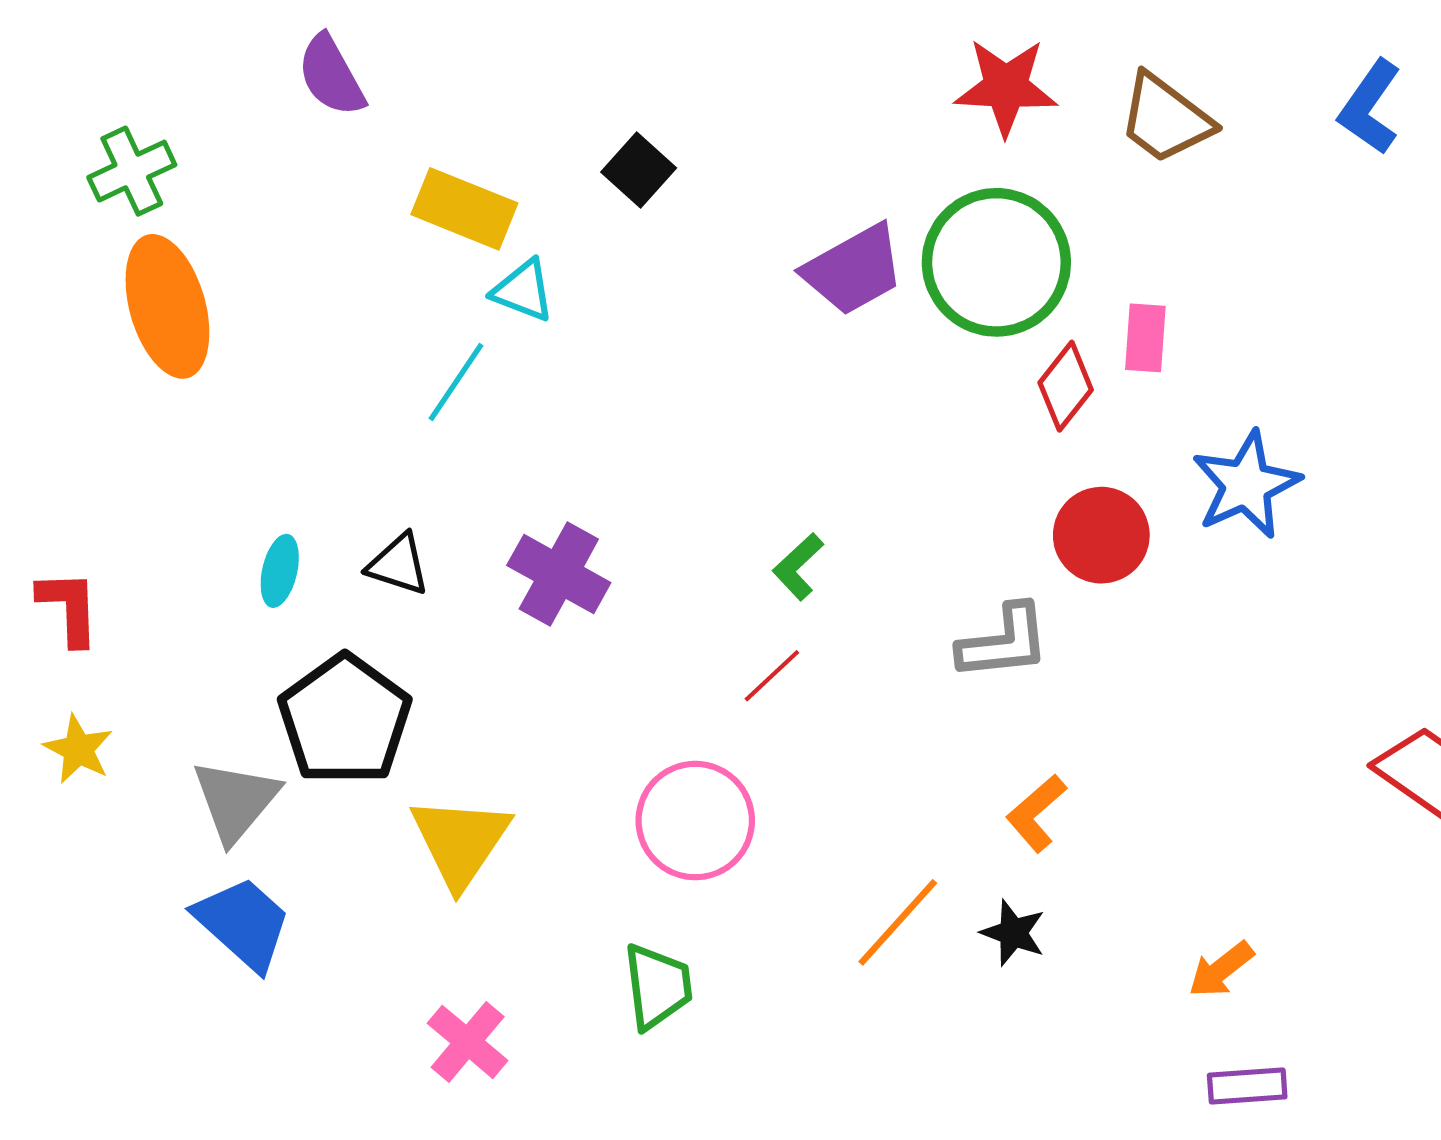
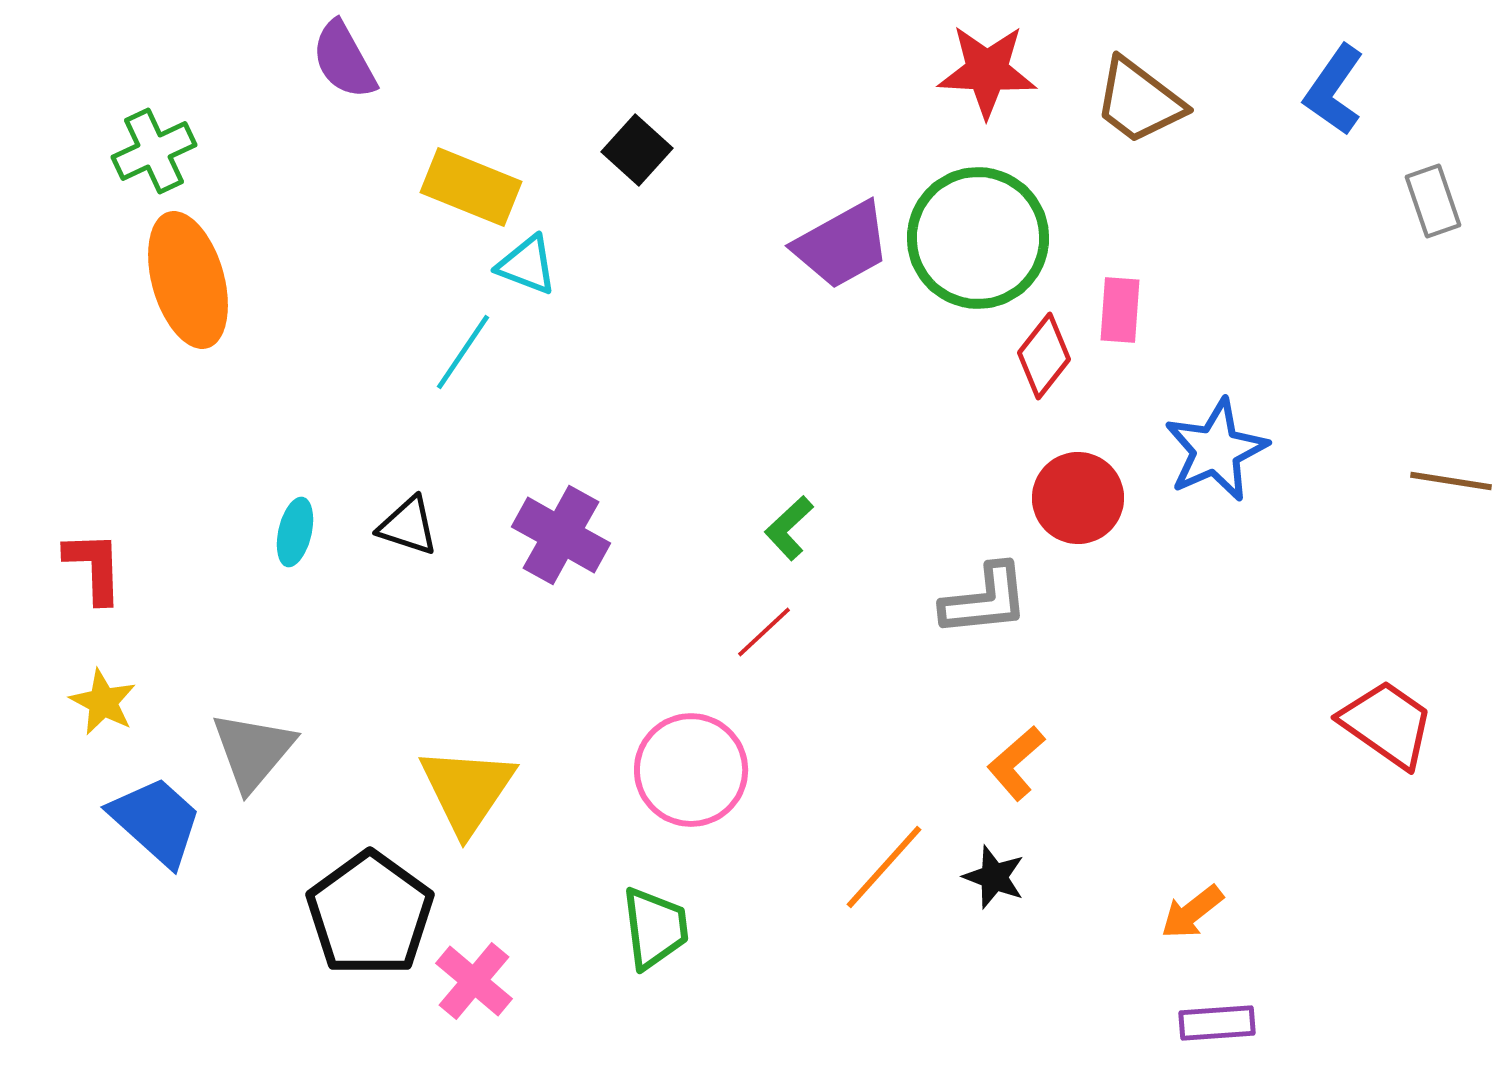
black pentagon: (345, 720) -> (370, 914), moved
blue trapezoid: (243, 923) -> (156, 821), moved

